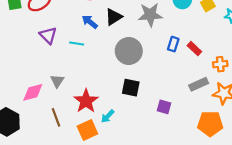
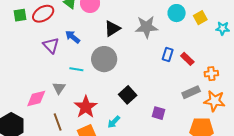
blue arrow: (90, 22) -> (73, 37), moved
cyan line: (77, 44) -> (76, 69), moved
gray circle: (129, 51) -> (104, 59), moved
black square: (131, 88) -> (128, 95), turned 36
cyan arrow: (108, 116) -> (114, 122), moved

